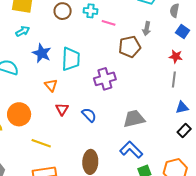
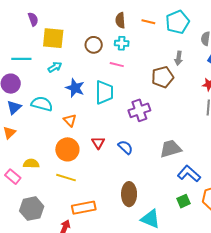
pink line: (109, 23) -> (117, 65), moved
orange triangle: (51, 85) -> (70, 120), moved
orange circle: (19, 114) -> (67, 149), moved
yellow line: (41, 143) -> (66, 178), moved
blue L-shape: (131, 150) -> (189, 174), moved

